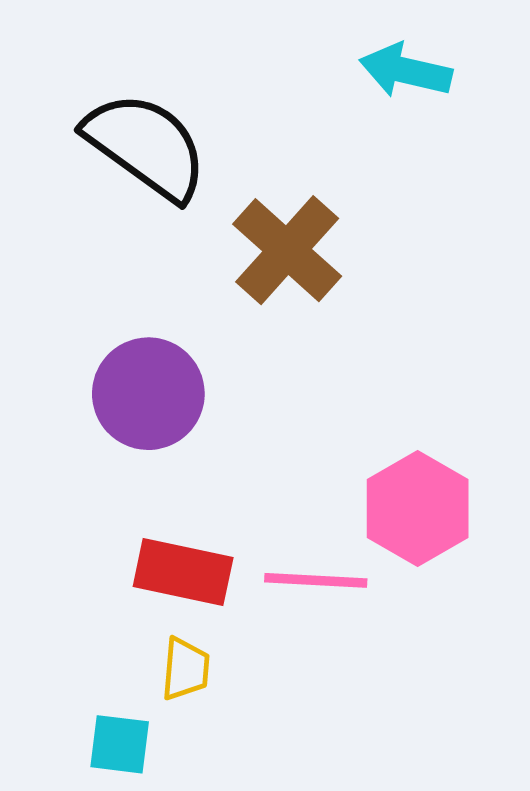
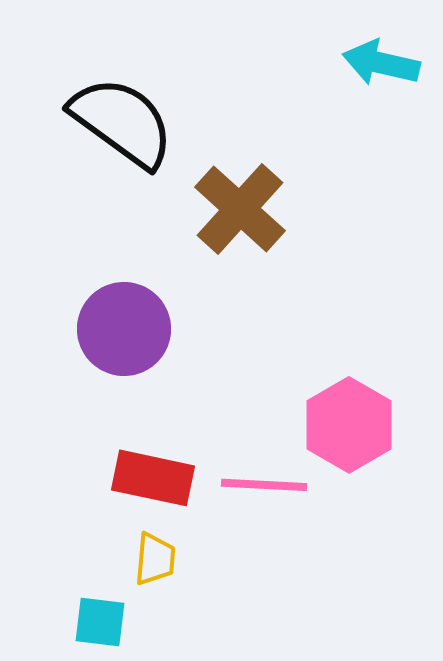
cyan arrow: (406, 71) -> (381, 63), moved

